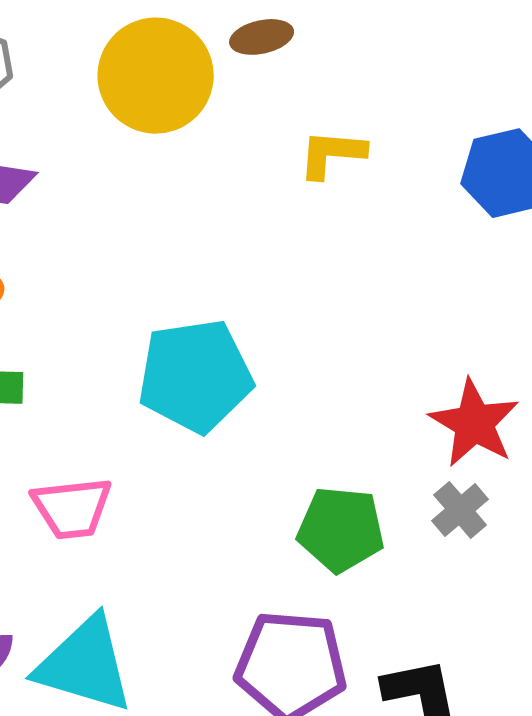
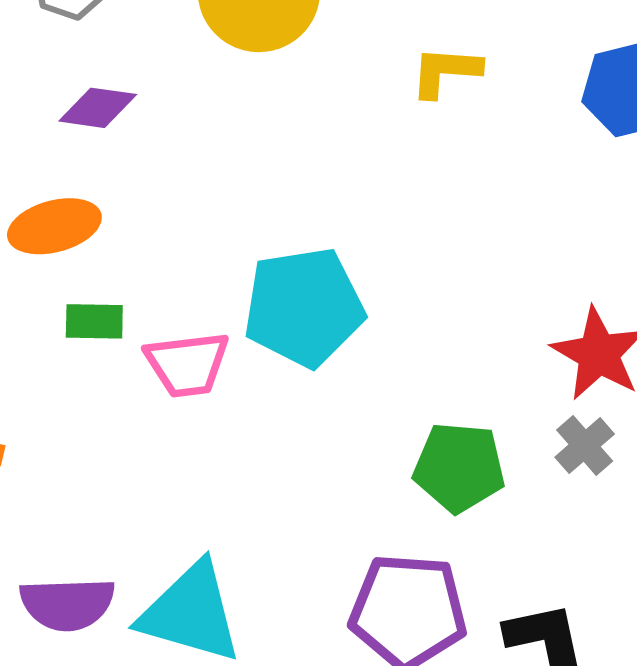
pink trapezoid: (72, 508) -> (187, 364), moved

